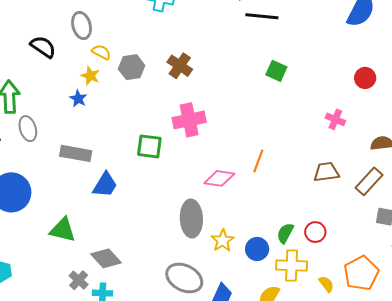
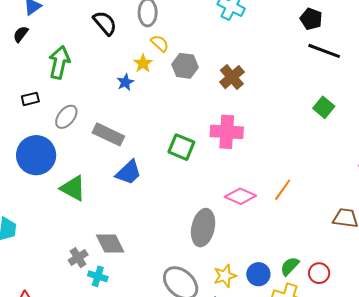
gray ellipse: (28, 129) -> (66, 117), moved, turned 40
green triangle: (63, 230) -> (73, 188), moved
yellow star: (223, 241) -> (225, 276), moved

